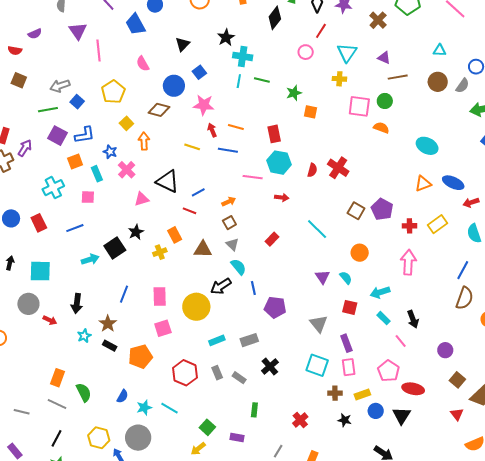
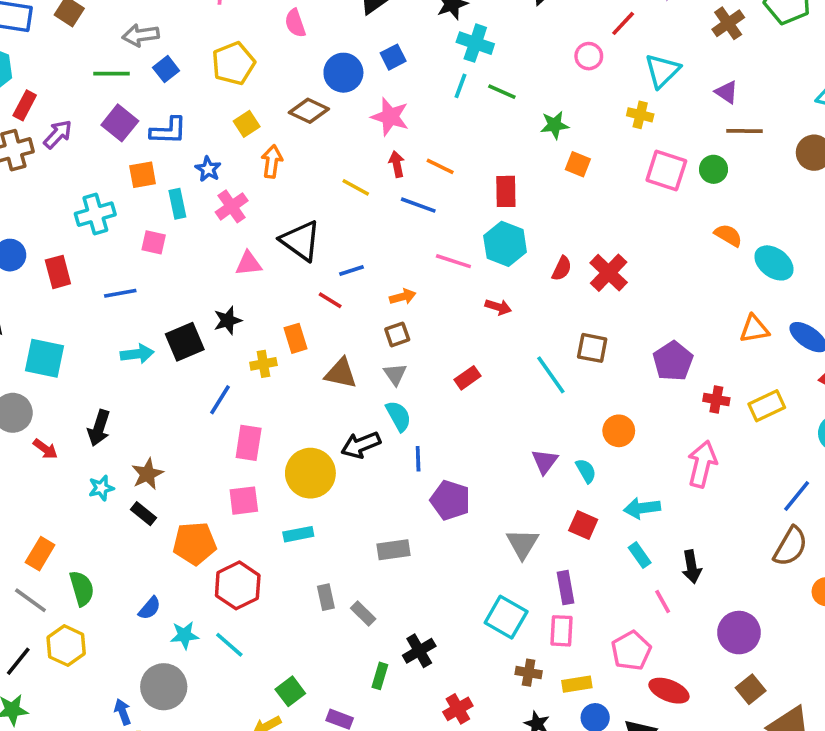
orange semicircle: (381, 128) -> (728, 235), moved
brown square: (356, 211) -> (592, 348), moved, turned -30
blue line: (124, 294) -> (220, 400), moved
cyan rectangle: (217, 340) -> (298, 534), moved
purple circle: (445, 350) -> (739, 633), size x1.5
black cross: (270, 367) -> (419, 651), moved
red hexagon: (185, 373) -> (238, 585), moved
yellow hexagon: (99, 438) -> (66, 646), moved

